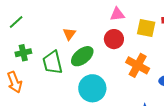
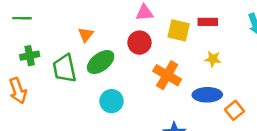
green line: (16, 22) -> (22, 18), turned 42
cyan circle: (92, 88) -> (112, 101), size x0.7

